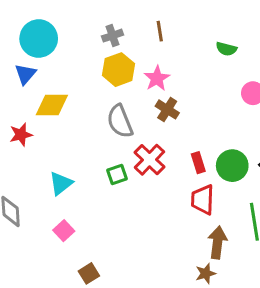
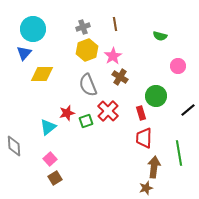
red star: (21, 135) -> (67, 113), moved
green circle: (232, 166) -> (156, 96), moved
brown square: (89, 273) -> (55, 178), moved

